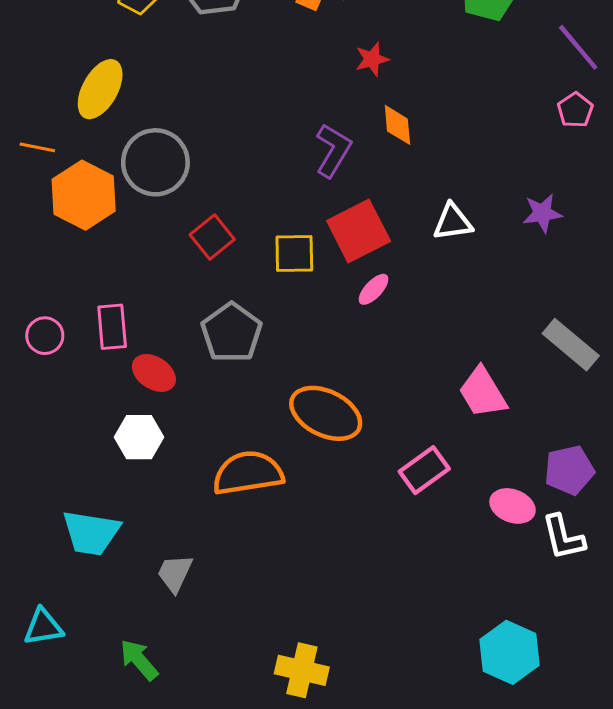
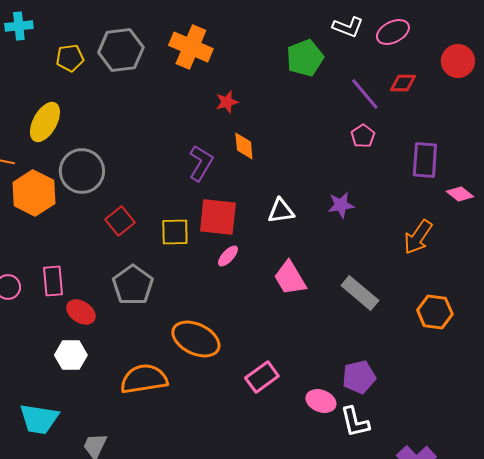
red square: (359, 231) -> (218, 217), turned 33
pink trapezoid: (483, 392) -> (290, 278), moved

